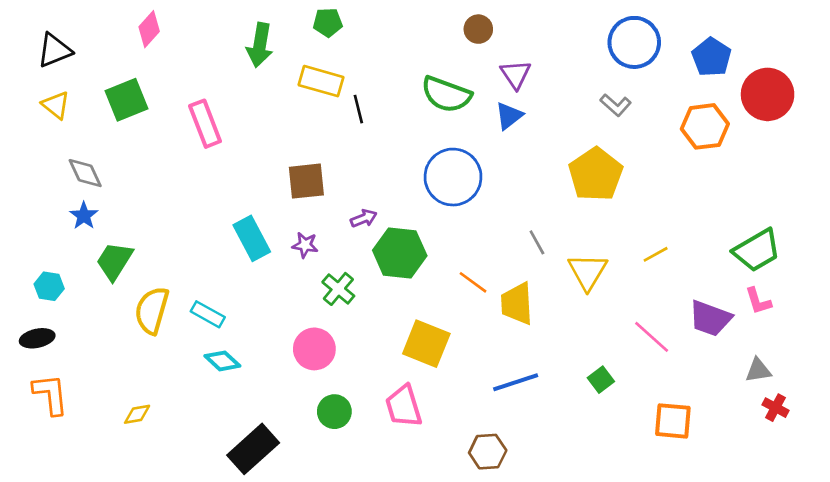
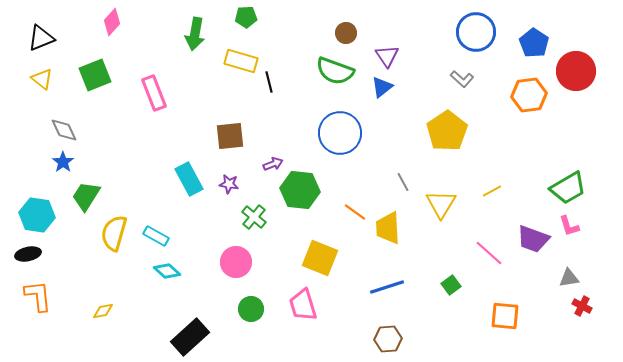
brown circle: (478, 29) -> (346, 33), moved
cyan hexagon: (49, 286) -> (37, 215), size x1.6
brown hexagon: (488, 452) -> (388, 339), moved

